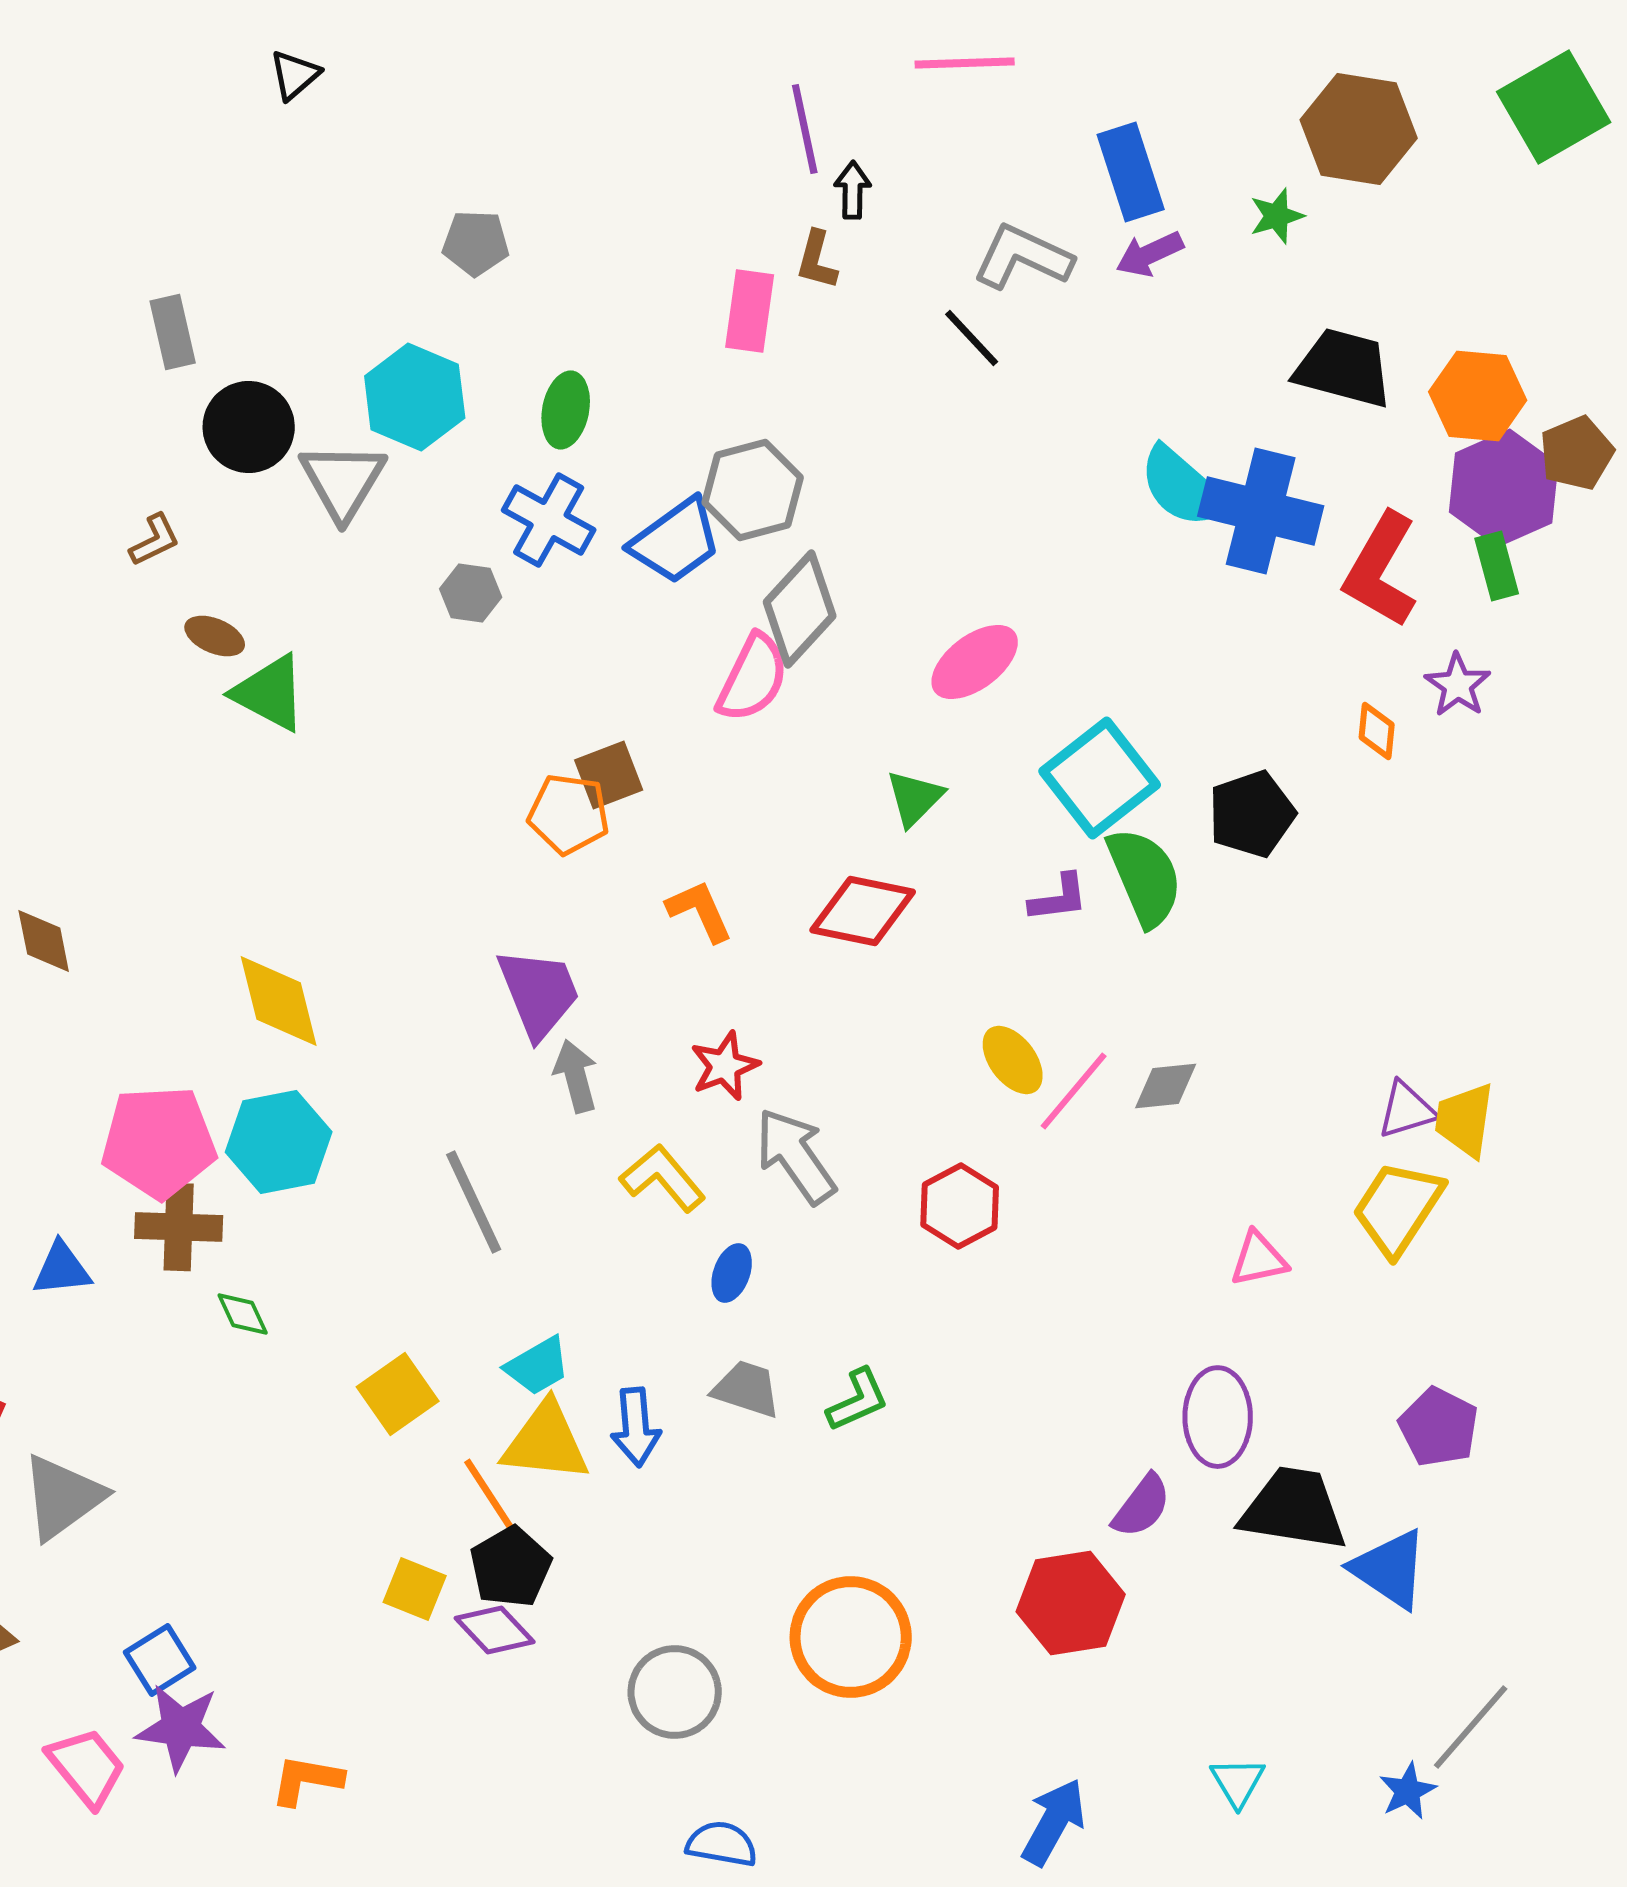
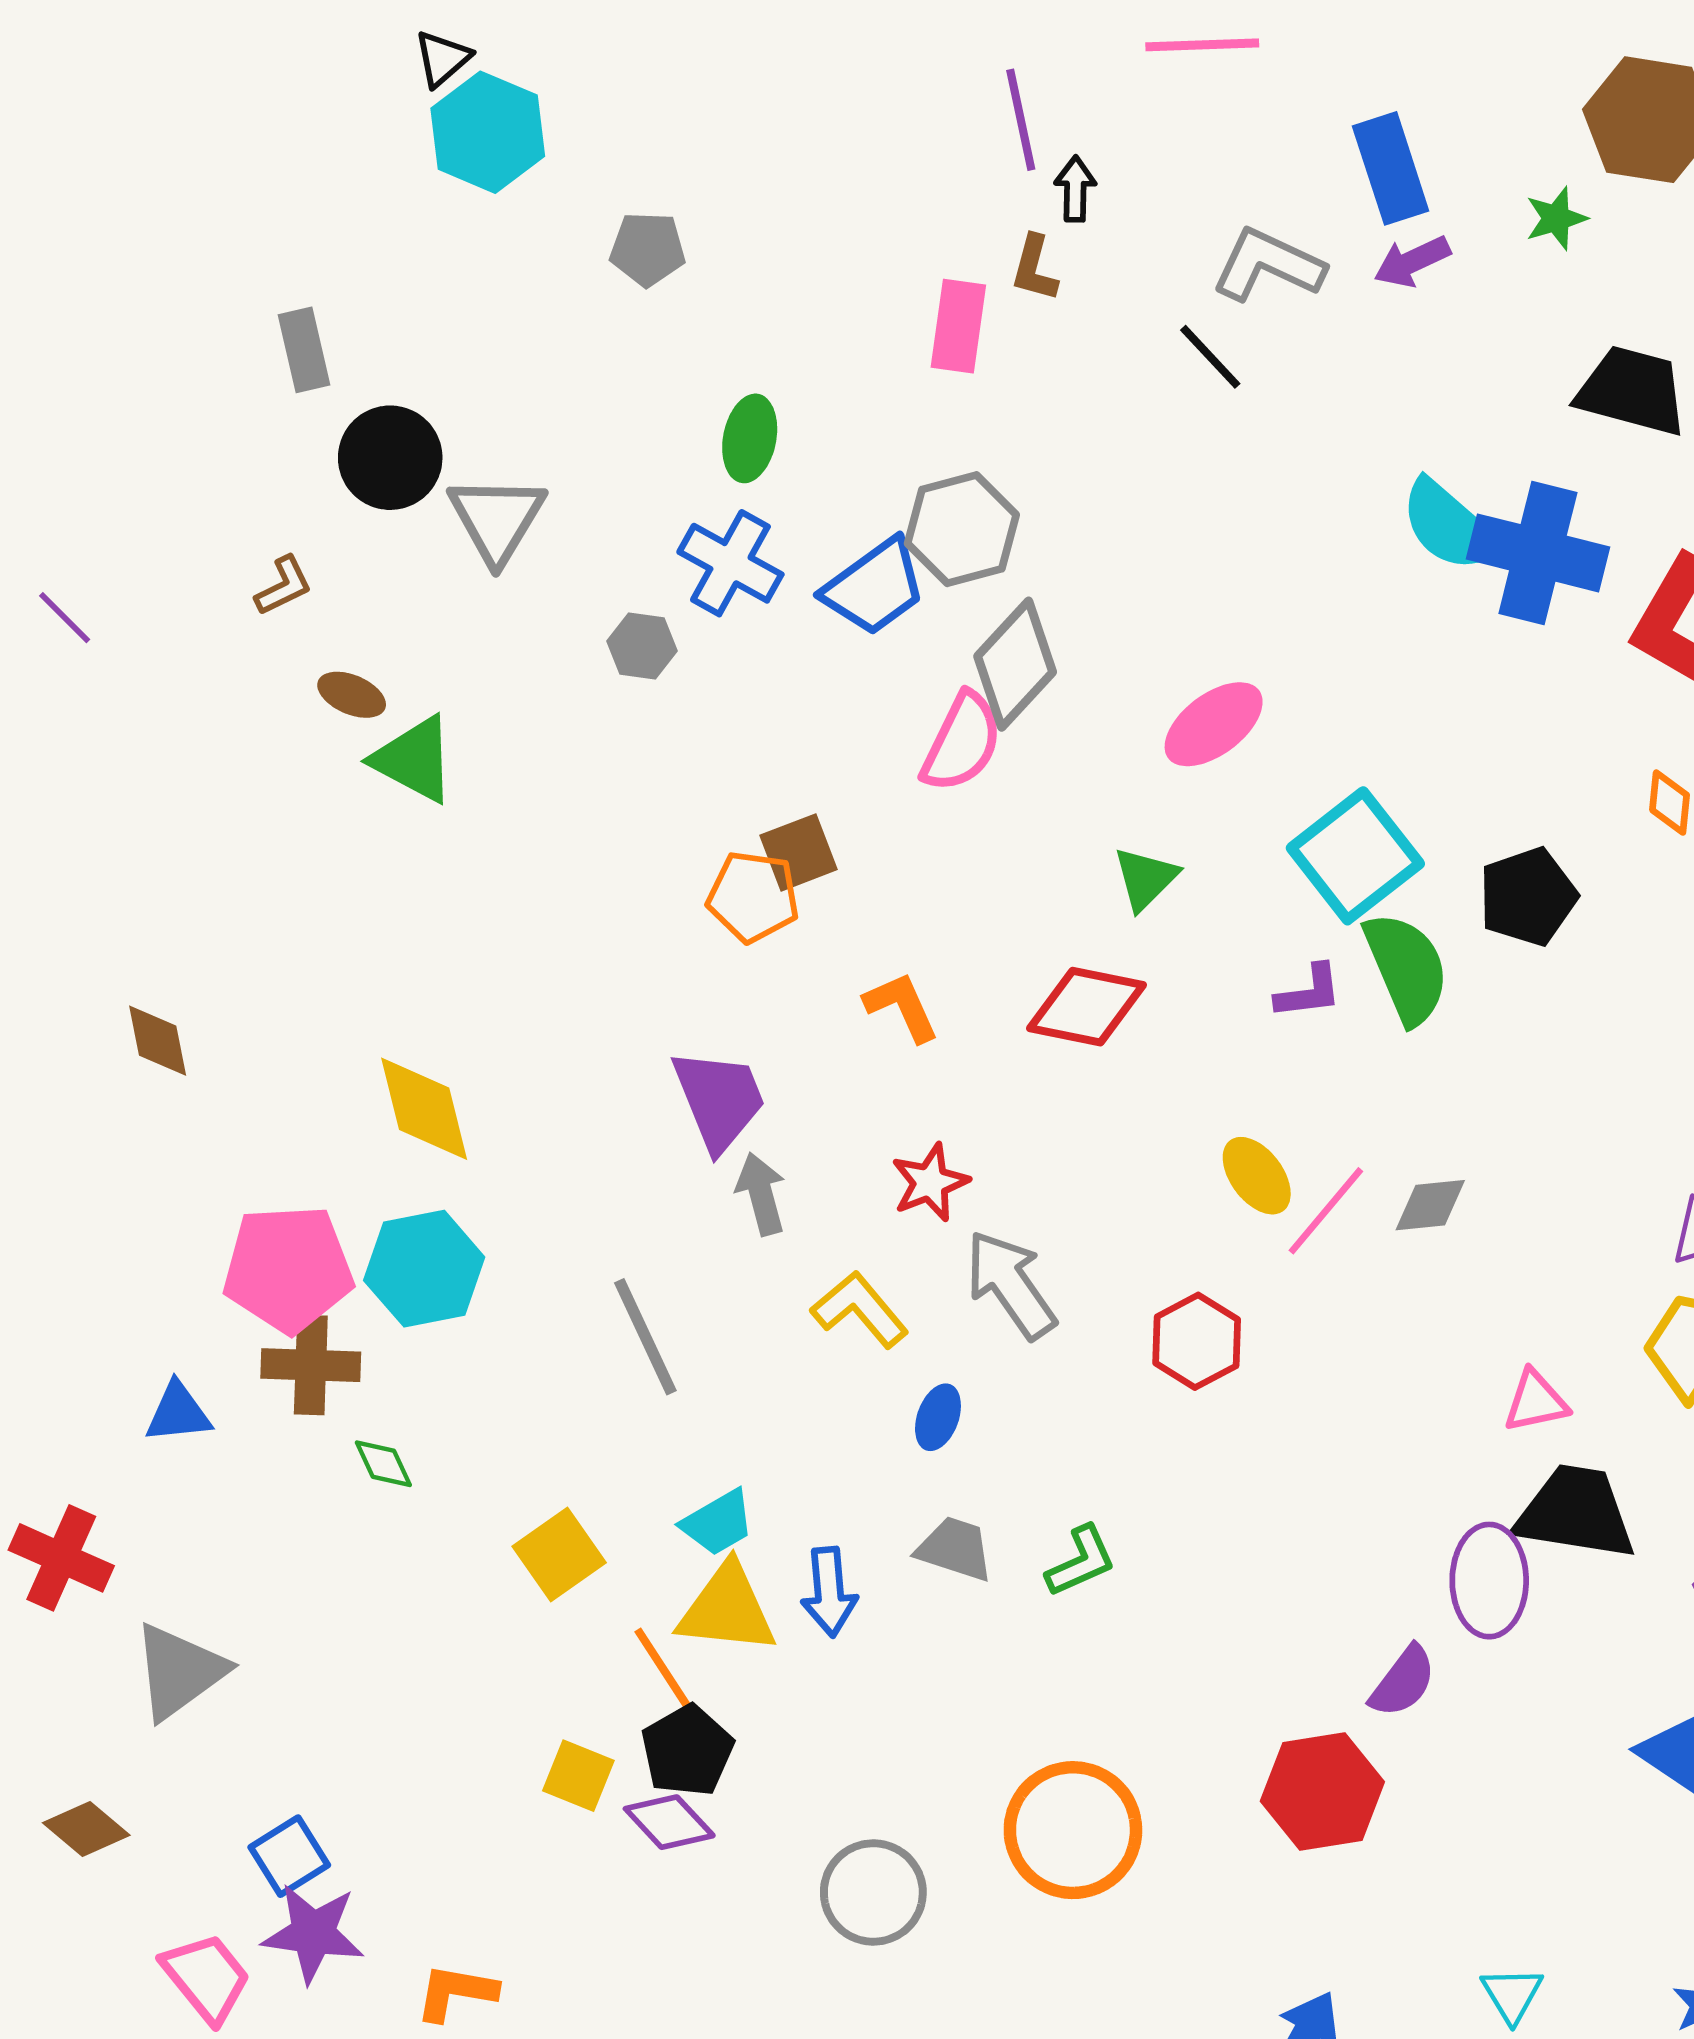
cyan hexagon: (415, 397) -> (488, 132), moved
black trapezoid: (1294, 1509) -> (1575, 1513), moved

